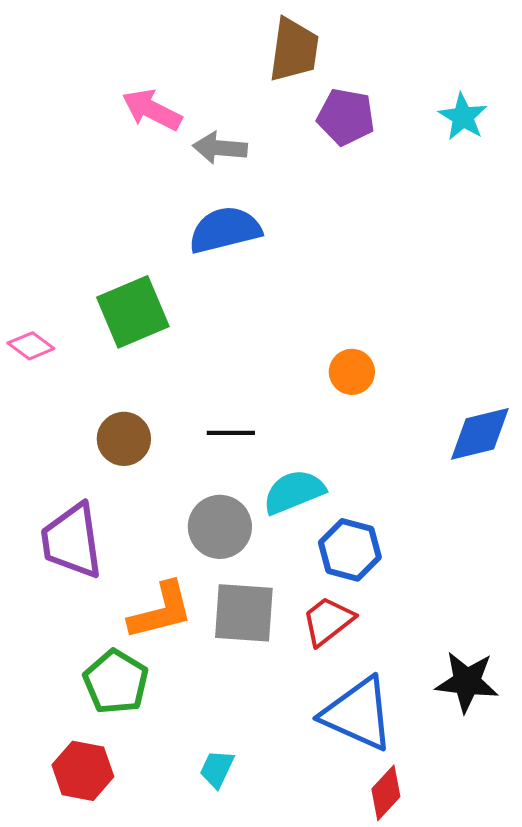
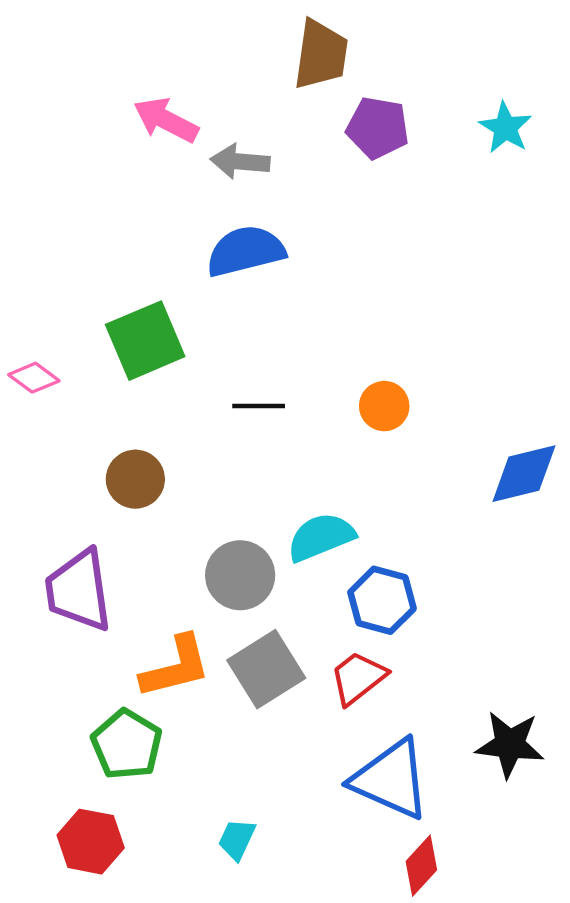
black line: (231, 433) -> (259, 406), moved
gray square: (244, 613) -> (266, 669), turned -36

